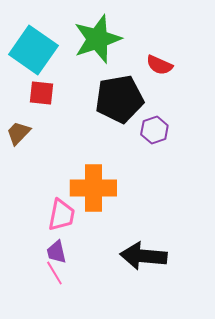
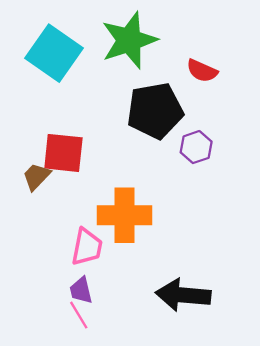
red square: (41, 93) -> (63, 153), moved, size x1.4
brown trapezoid: (18, 133) -> (36, 176), moved

